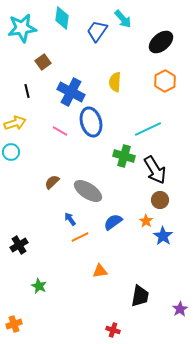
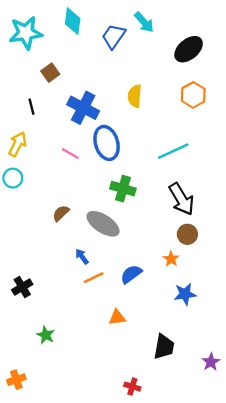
yellow arrow: (15, 123) -> (18, 144), turned -45
green cross: (124, 156) -> (123, 189), moved
blue semicircle: (113, 222) -> (131, 274), moved
blue star: (163, 236) -> (185, 294), moved, turned 30

